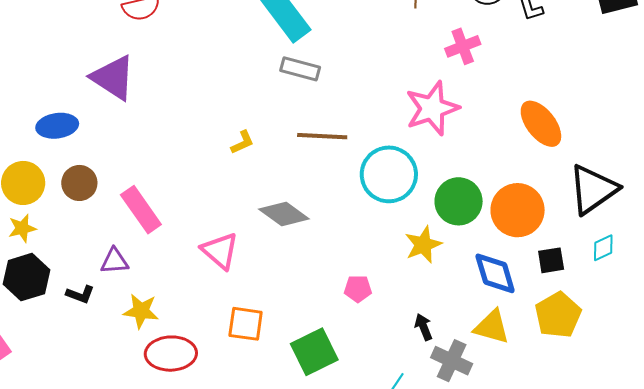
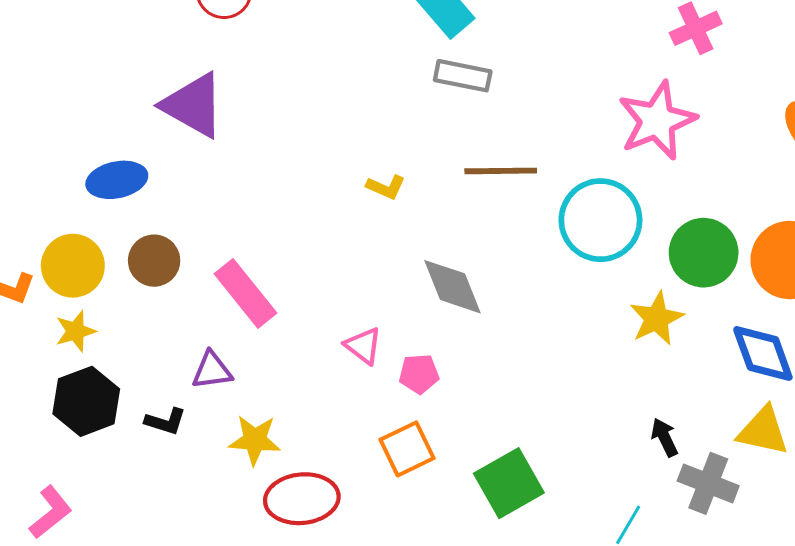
yellow L-shape: (242, 142) -> (386, 187), turned 52
gray diamond: (284, 214) -> (452, 287), turned 36
pink triangle: (220, 251) -> (363, 346), size x0.7
pink pentagon: (358, 289) -> (419, 374), moved
orange square: (246, 324) -> (407, 449), turned -30

